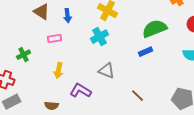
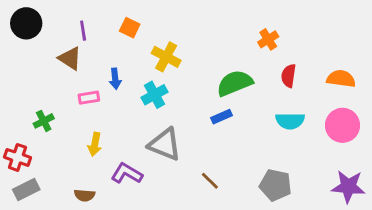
blue arrow: (68, 16) -> (115, 79), moved
gray triangle: (107, 71) -> (165, 144), size x1.4

